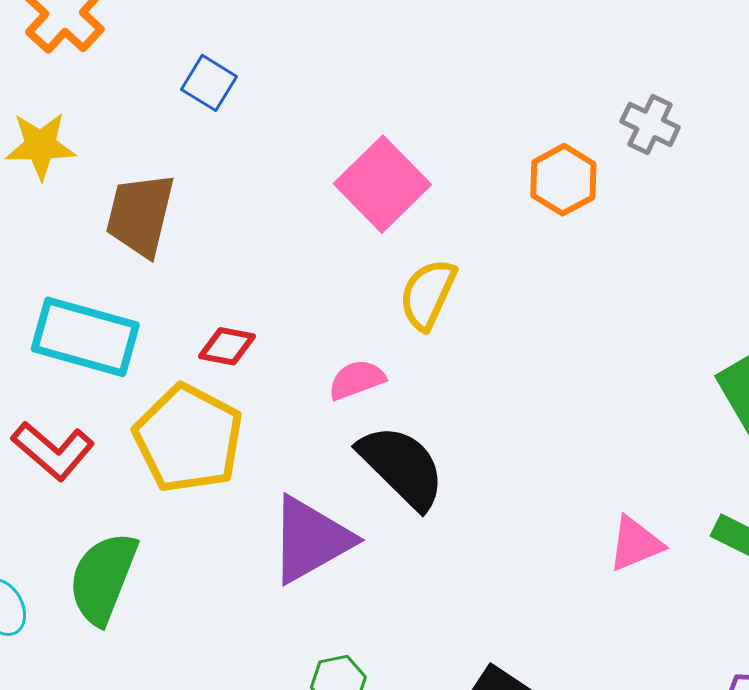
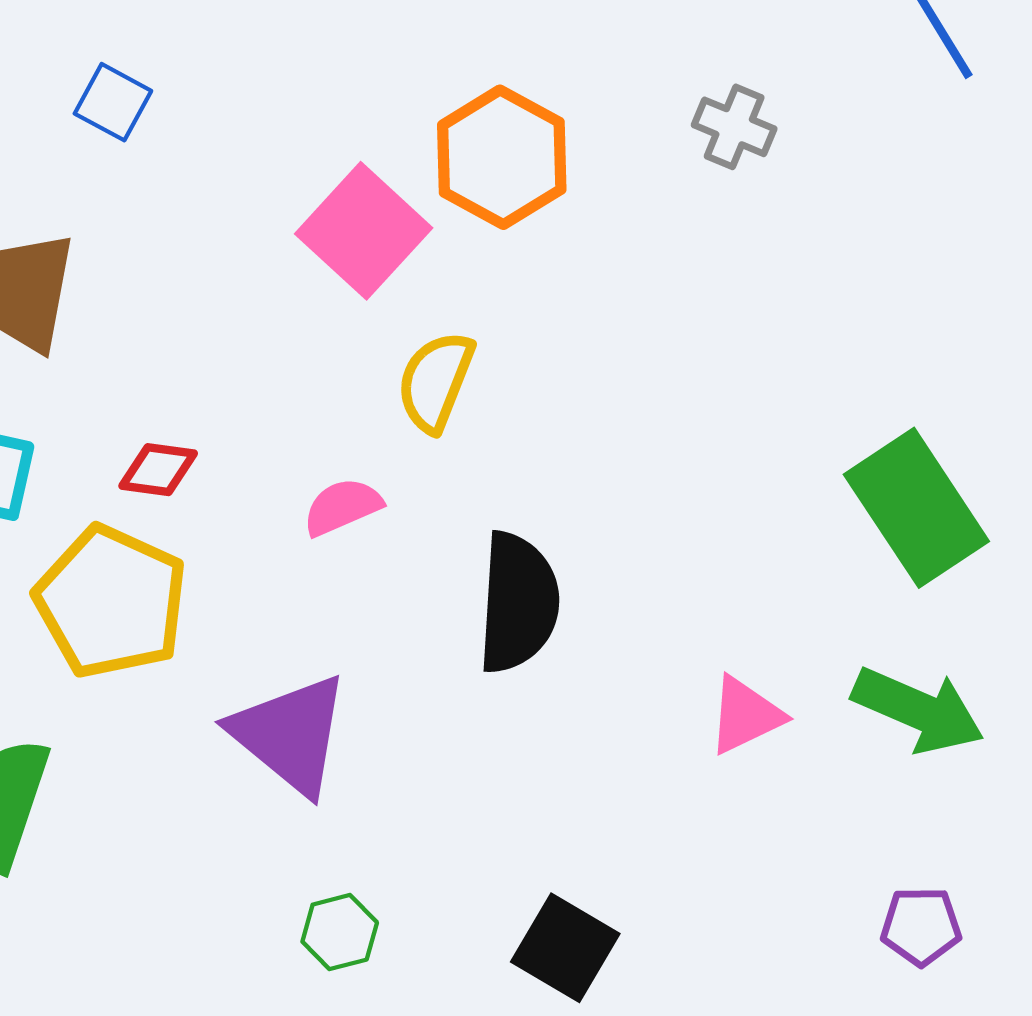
orange hexagon: (563, 180) -> (502, 157), moved, size x1.4
black semicircle: (402, 467) -> (518, 603), moved, turned 52
purple triangle: (311, 540) -> (290, 734), turned -48

